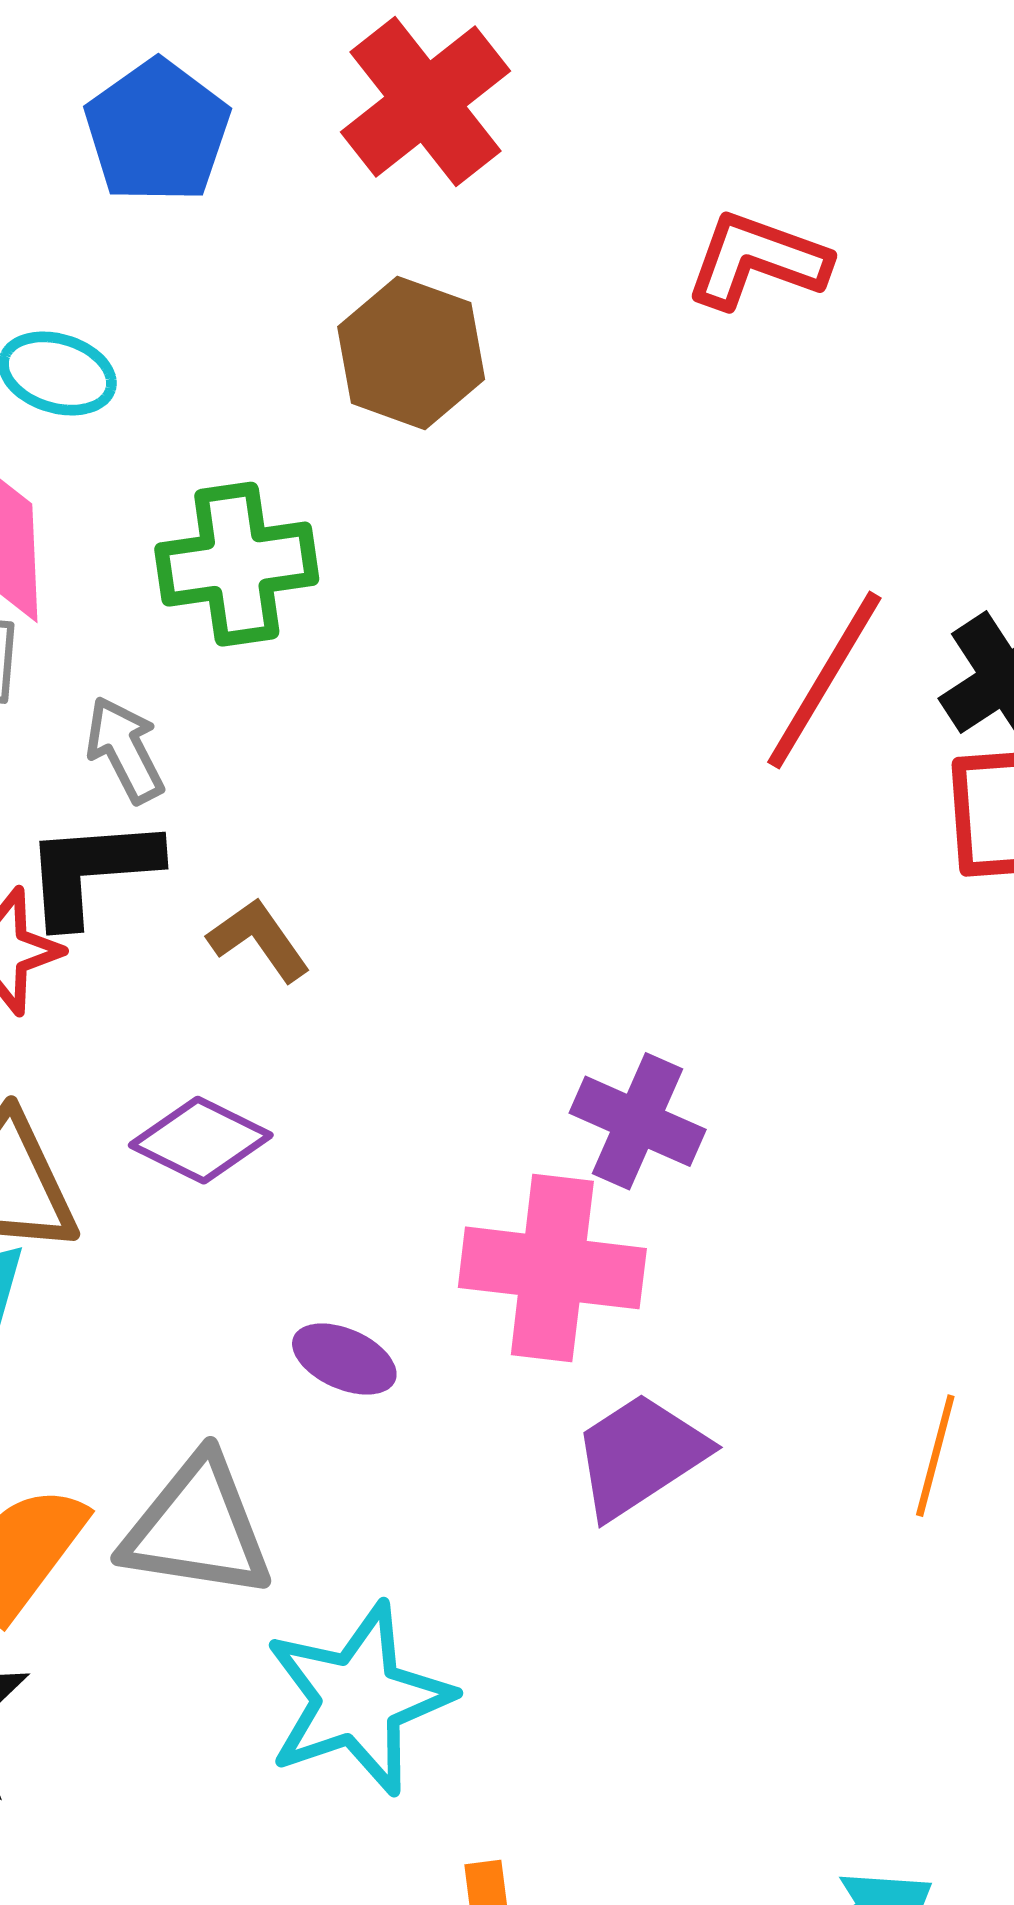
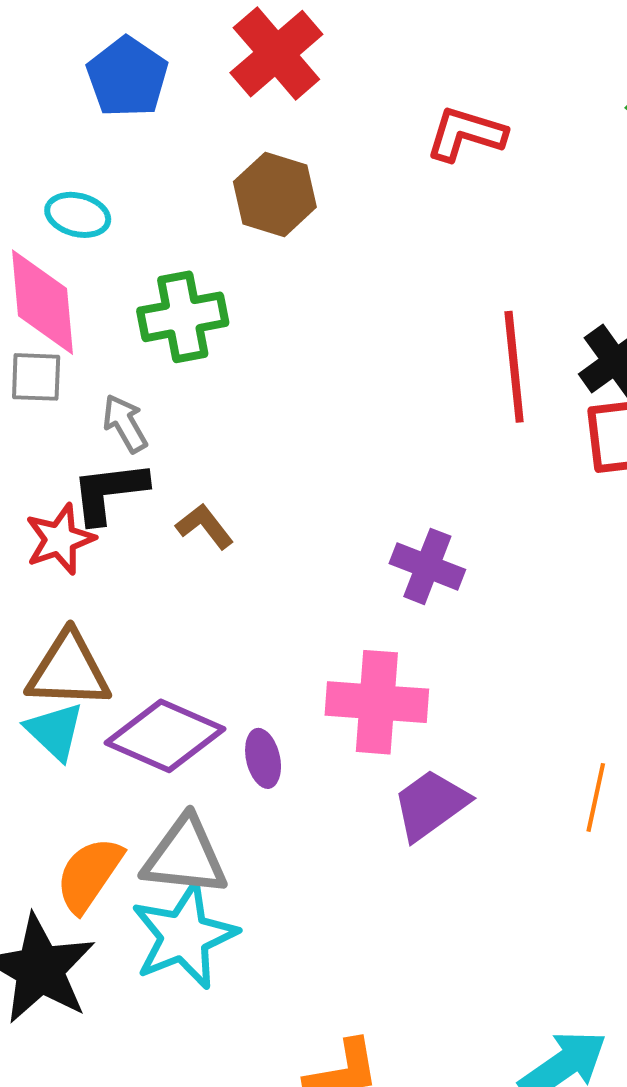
red line: (824, 680) -> (514, 367), turned -34
purple cross: (638, 1121) -> (427, 566), moved
purple diamond: (201, 1140) -> (165, 736), moved, size x1.5
purple ellipse: (344, 1359) -> (263, 758), turned 56
cyan star: (358, 1699) -> (184, 936), moved

